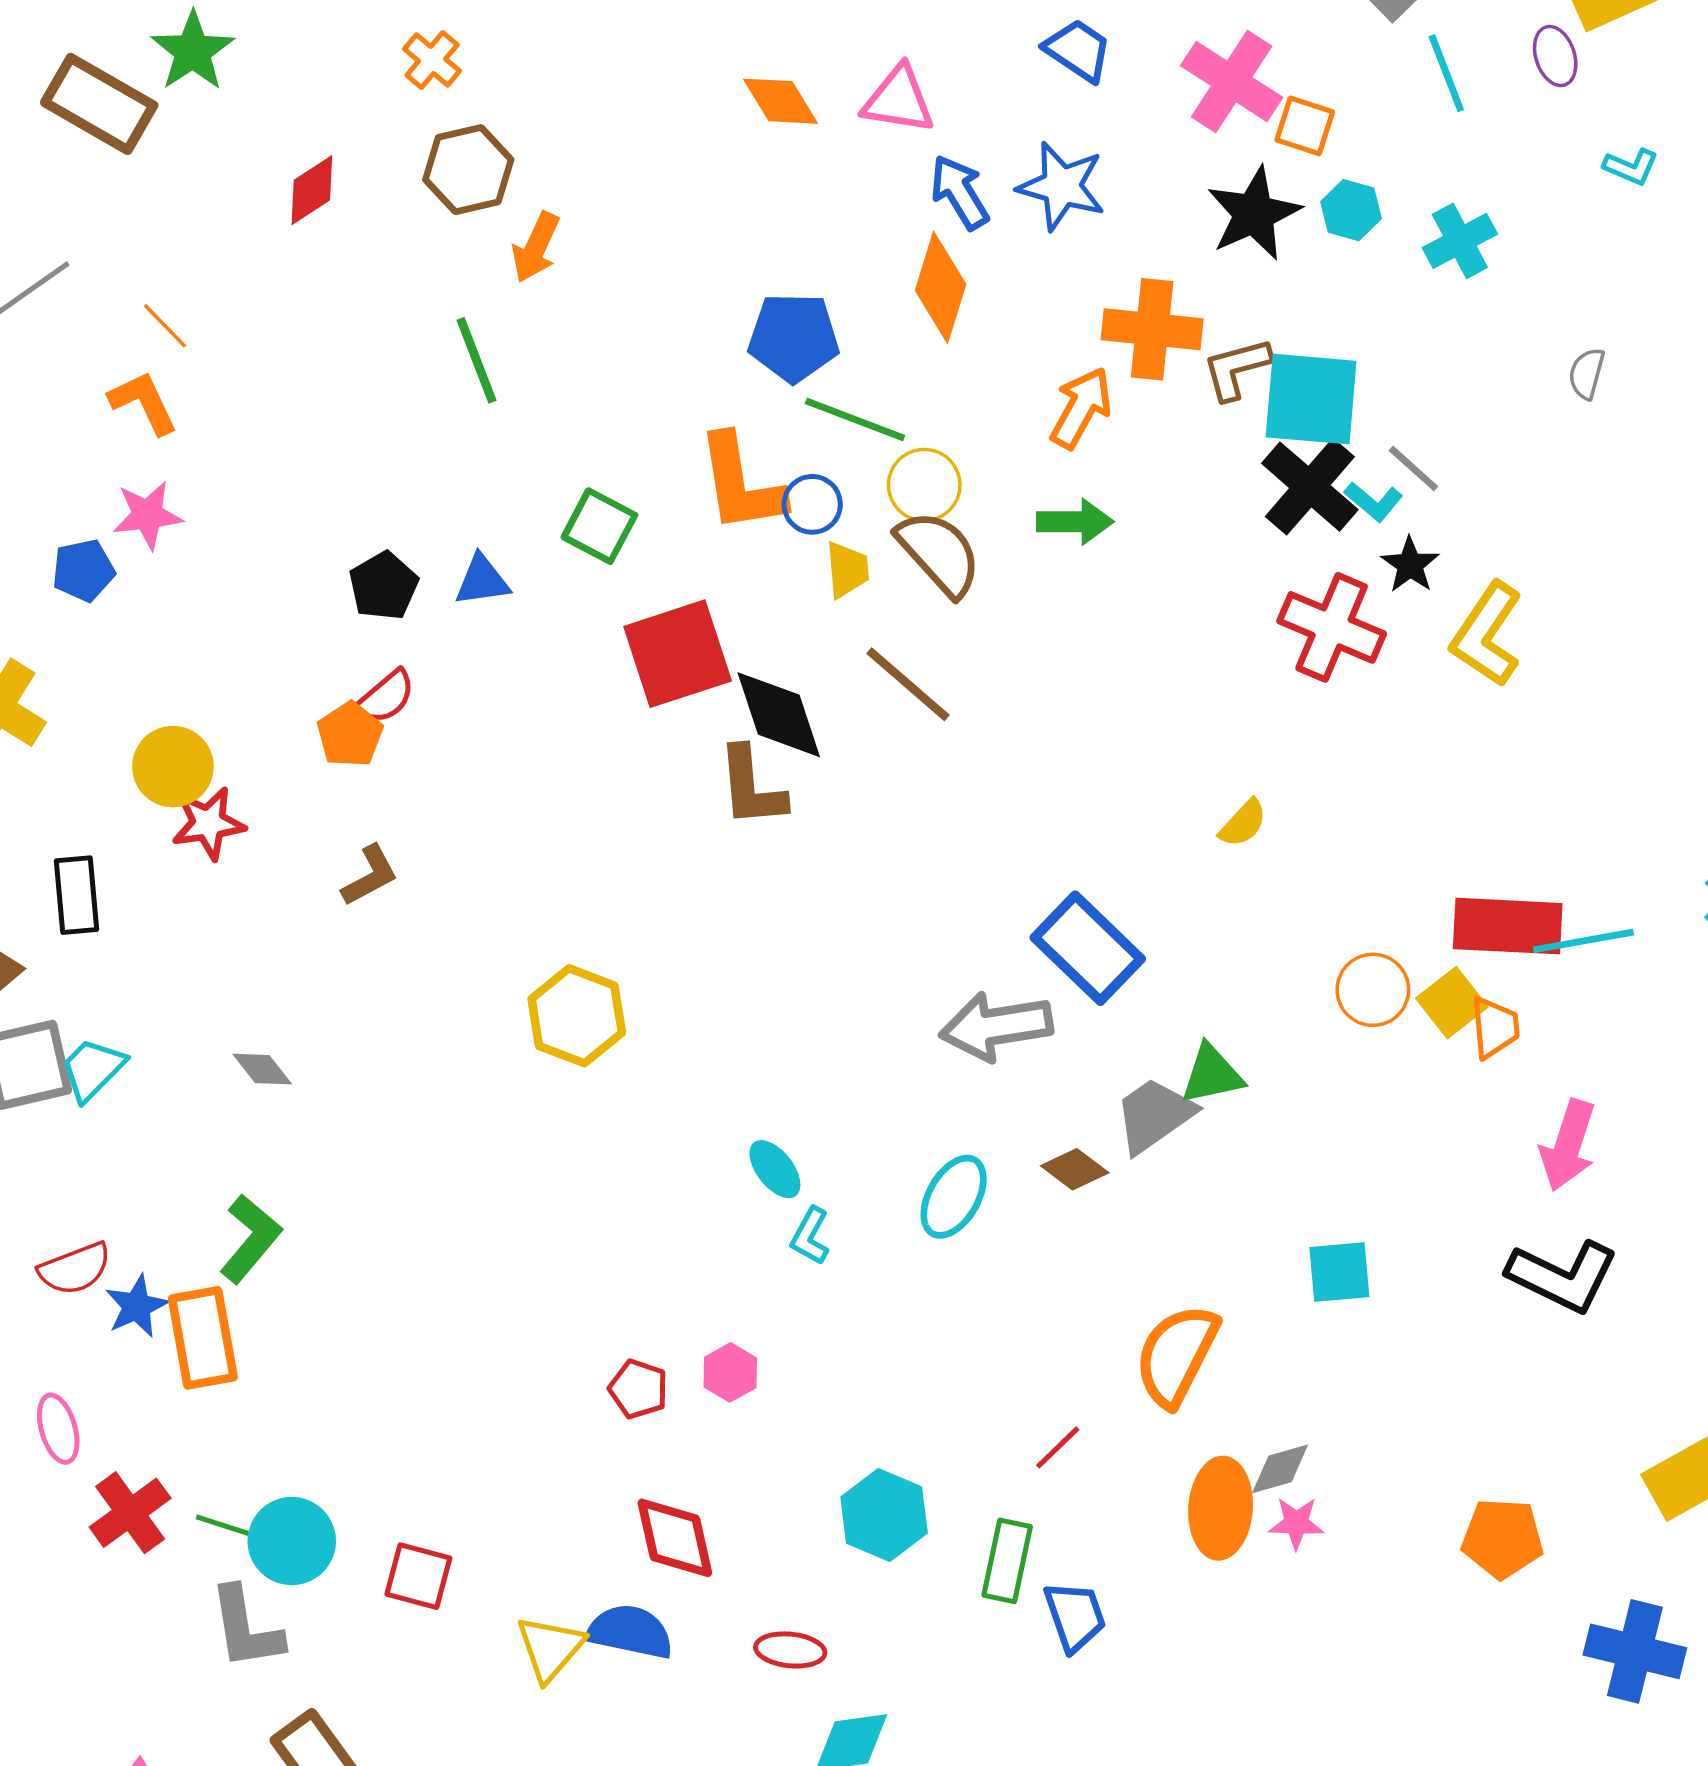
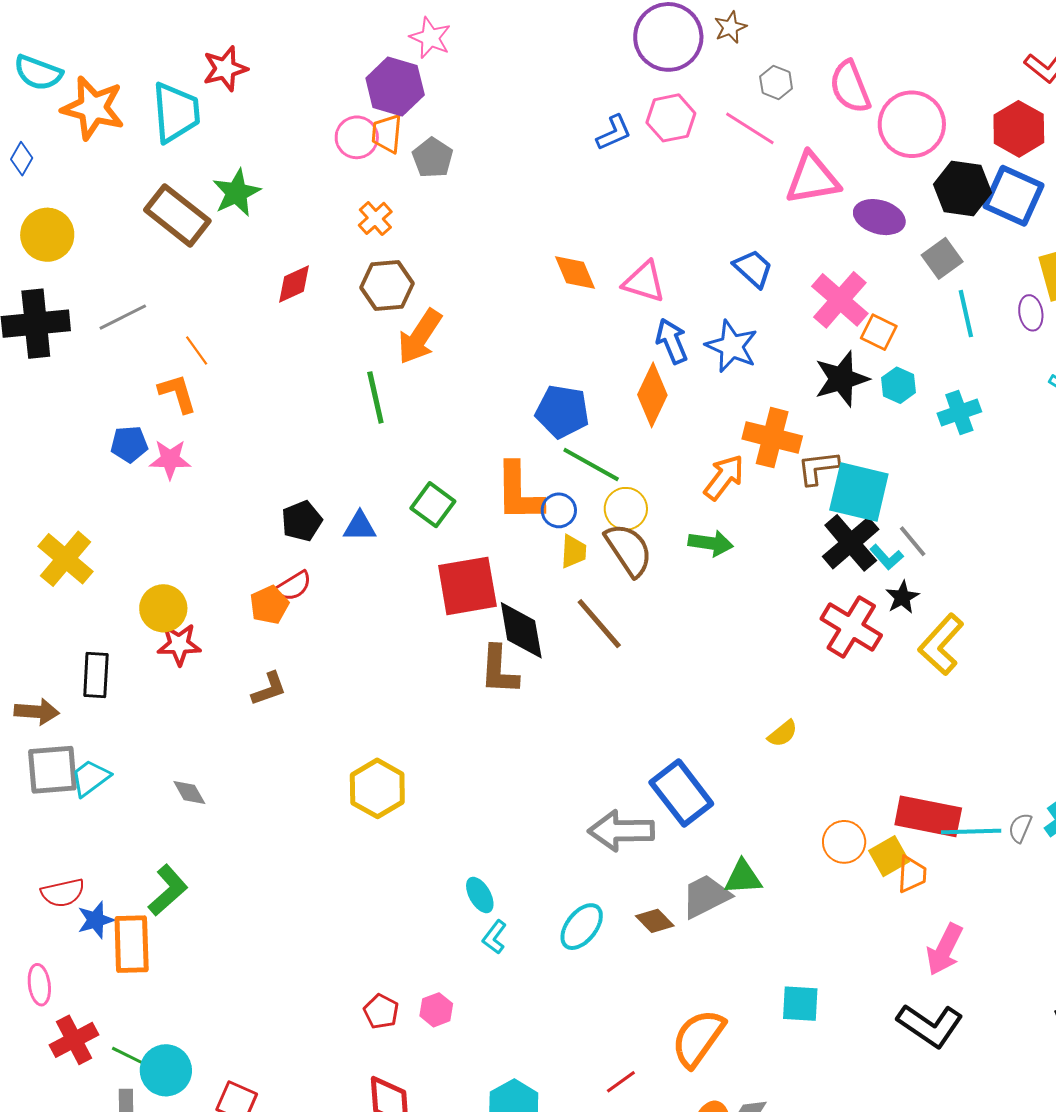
orange arrow: (536, 247) -> (420, 337), size x1.4
gray semicircle: (1587, 374) -> (1020, 828), moved
blue pentagon: (83, 570) -> (129, 444), moved

